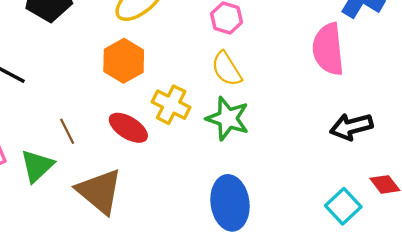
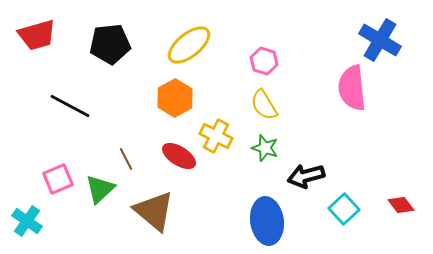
green star: (228, 119) -> (265, 148), size x0.7
black arrow: (351, 127) -> (306, 176), moved
cyan square: (343, 206) -> (344, 209), moved

